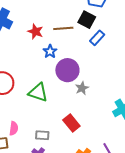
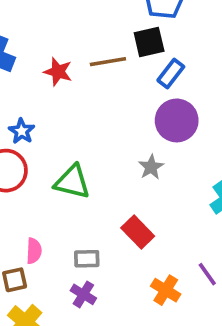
black square: (87, 20) -> (149, 42), turned -36
blue star: (50, 51) -> (22, 131), moved
purple circle: (67, 70) -> (177, 120), moved

